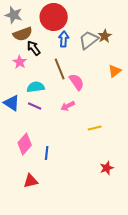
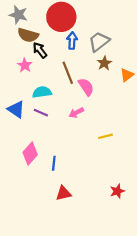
brown semicircle: (23, 34) -> (28, 35), turned 36
brown star: (105, 36) -> (104, 63), moved
red star: (107, 168) -> (117, 191), moved
red triangle: (31, 181) -> (63, 193), moved

